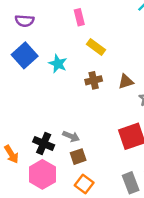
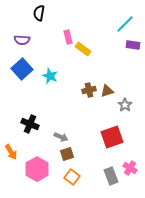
yellow rectangle: (96, 47) -> (83, 49), moved
brown cross: (94, 80) -> (89, 90), moved
black cross: (44, 143) -> (30, 124), moved

